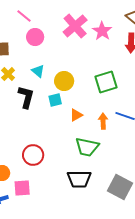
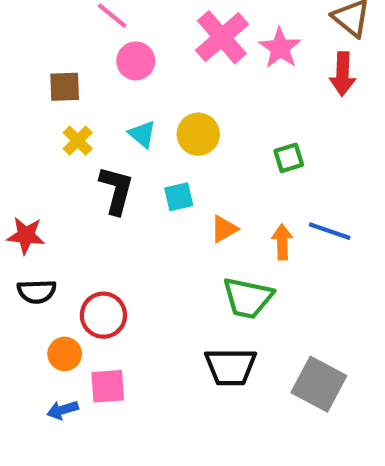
yellow circle: (64, 81) -> (198, 134), moved
green square: (106, 82) -> (289, 158), size x0.6
red circle: (33, 155) -> (103, 315), moved

